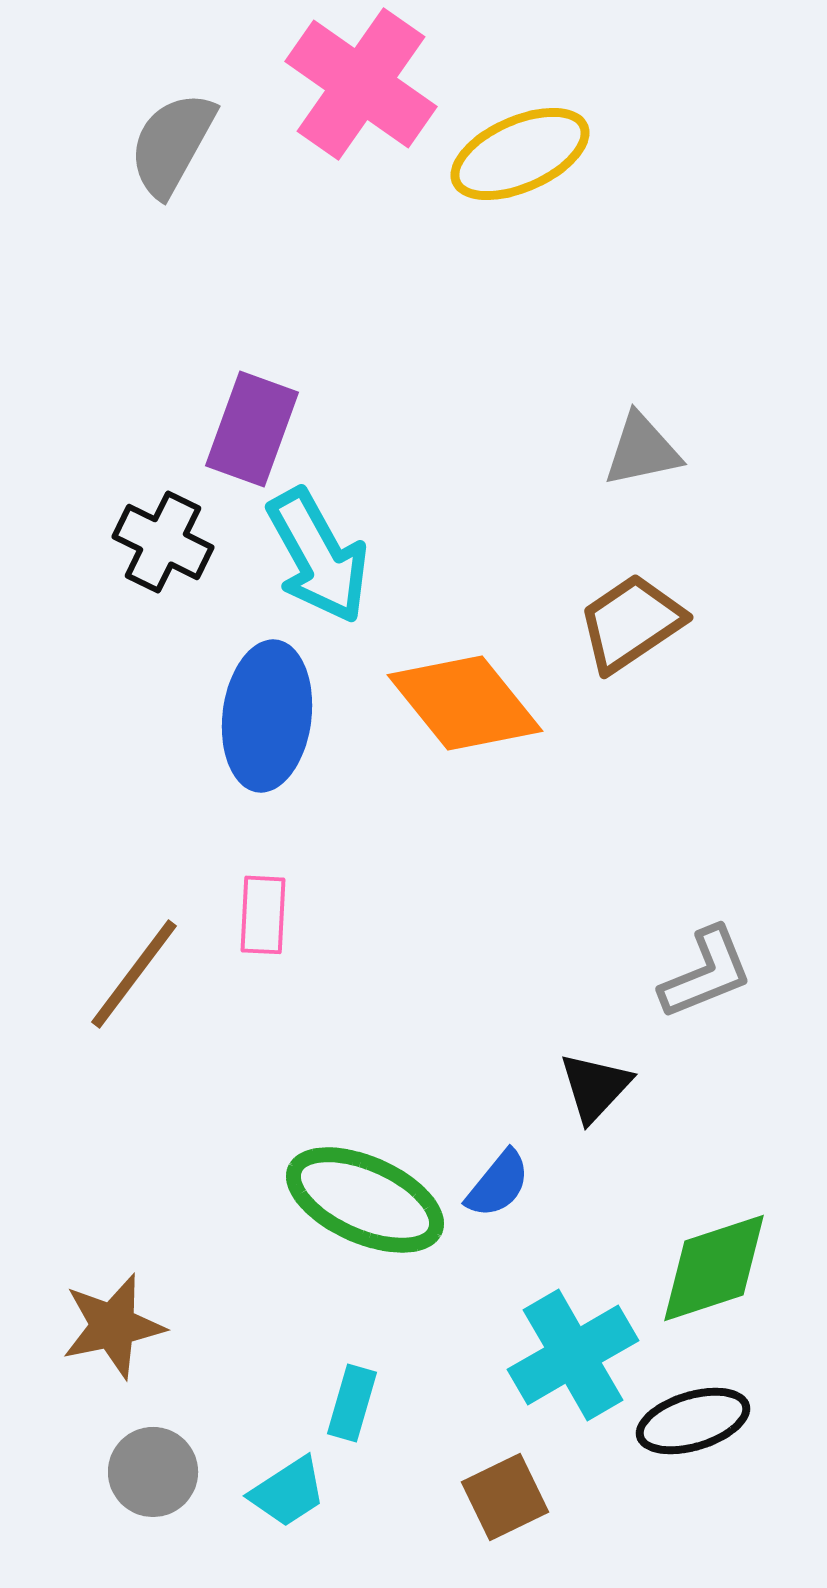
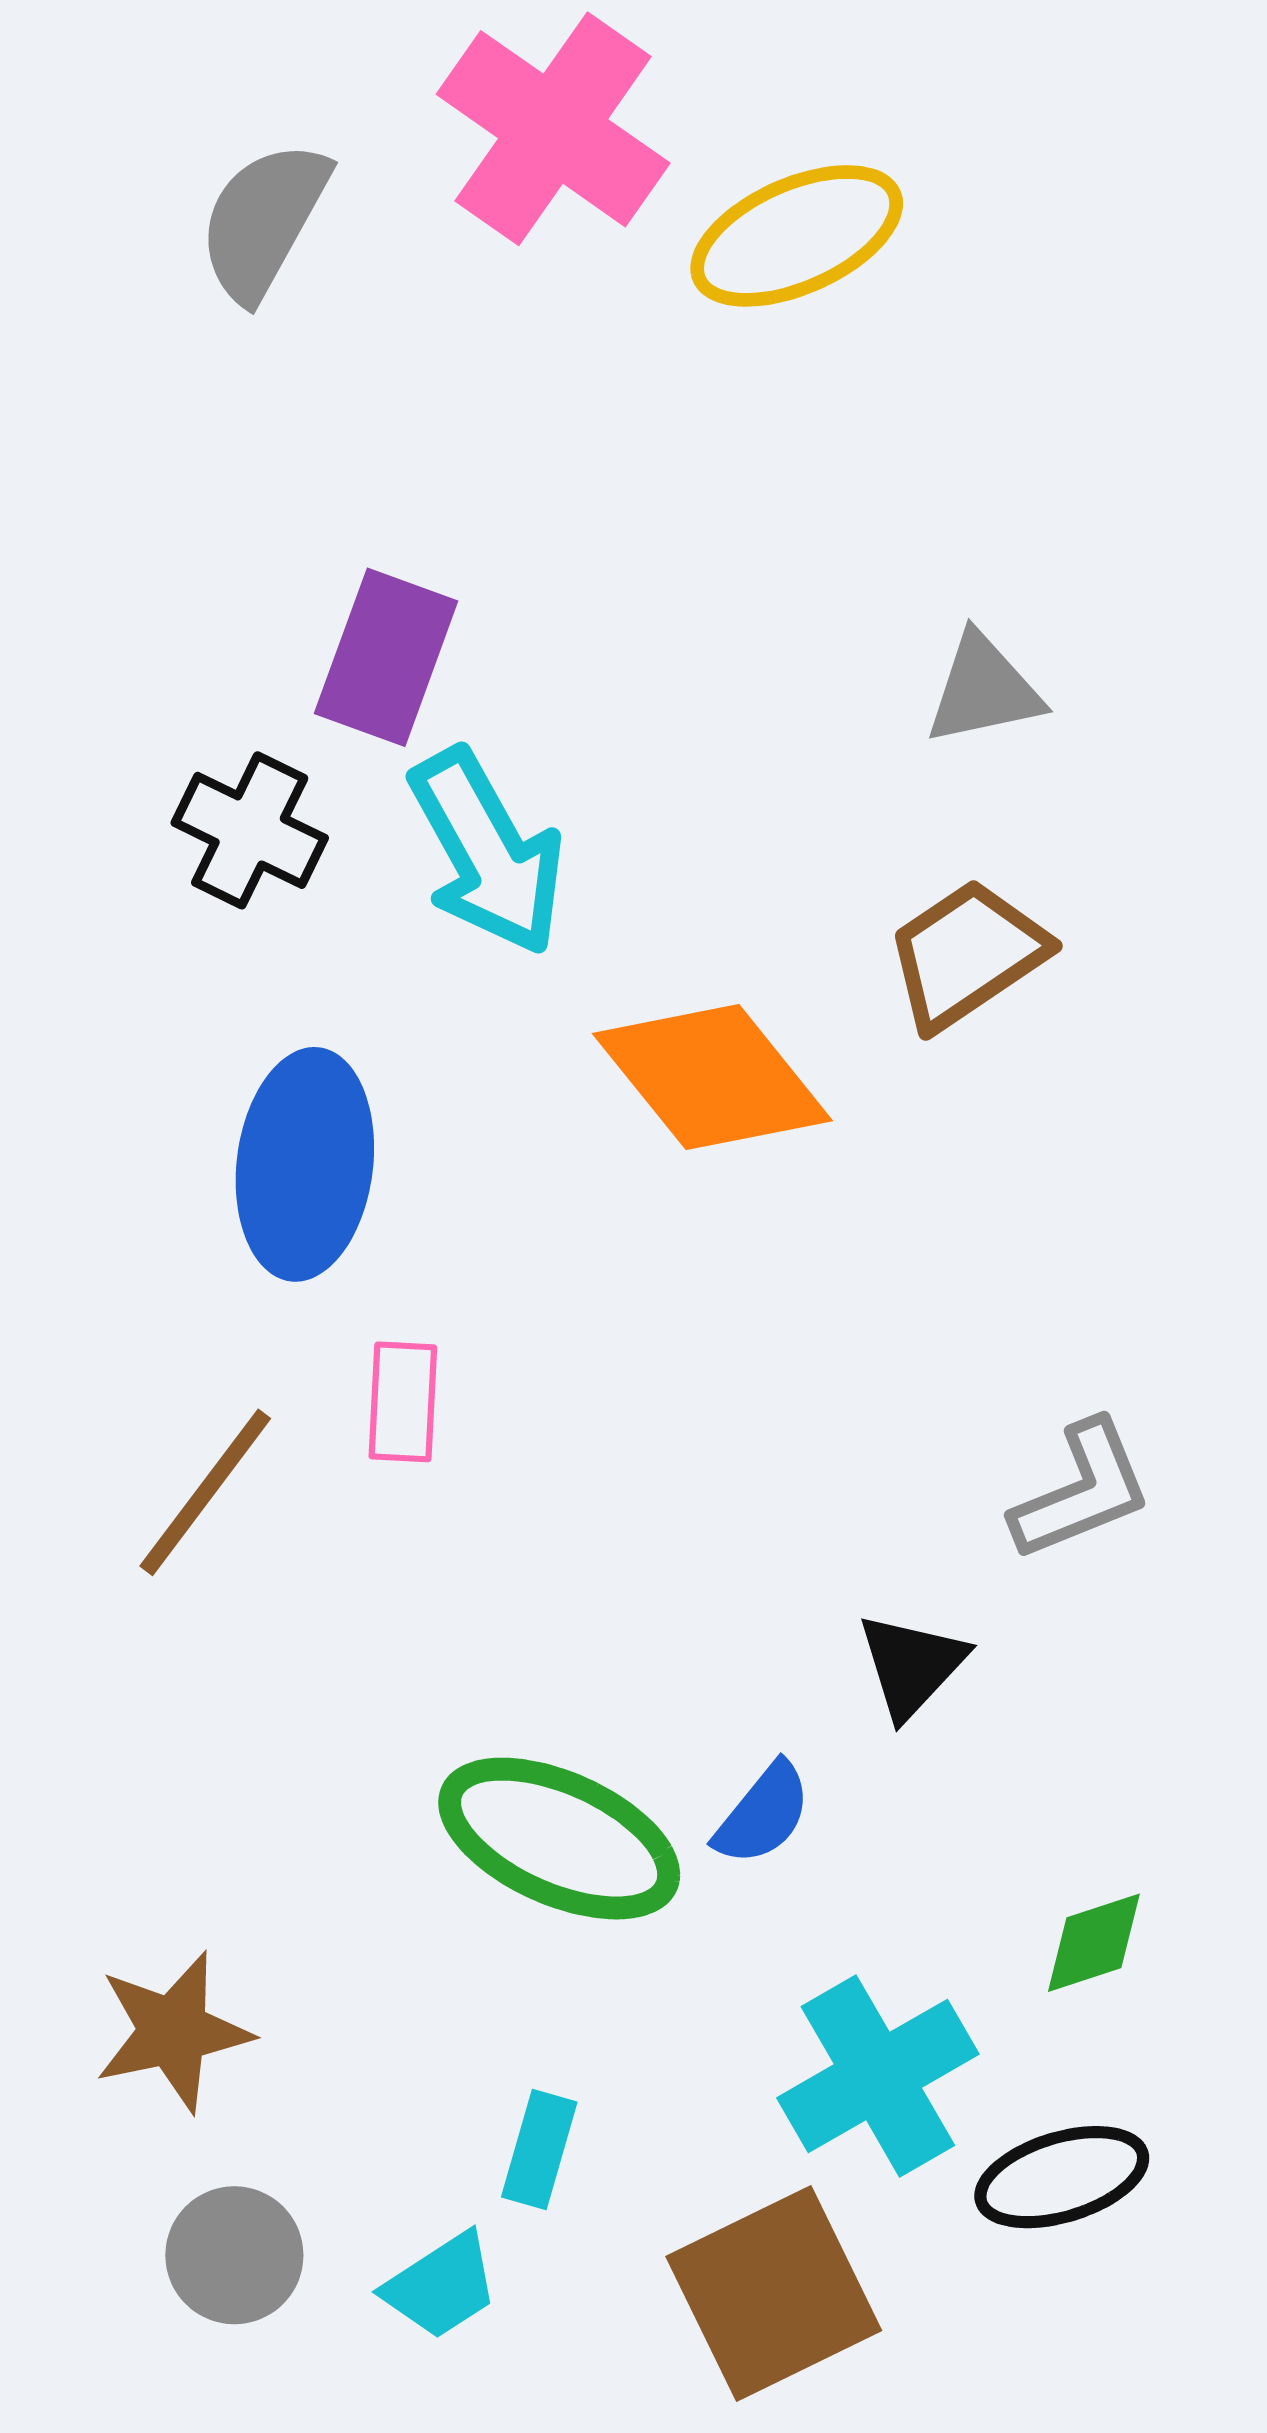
blue ellipse: (267, 716) -> (305, 1164), moved
green diamond: (714, 1268) -> (1094, 1943), size x0.6
brown square: (505, 1497) -> (774, 2294), size x1.6

